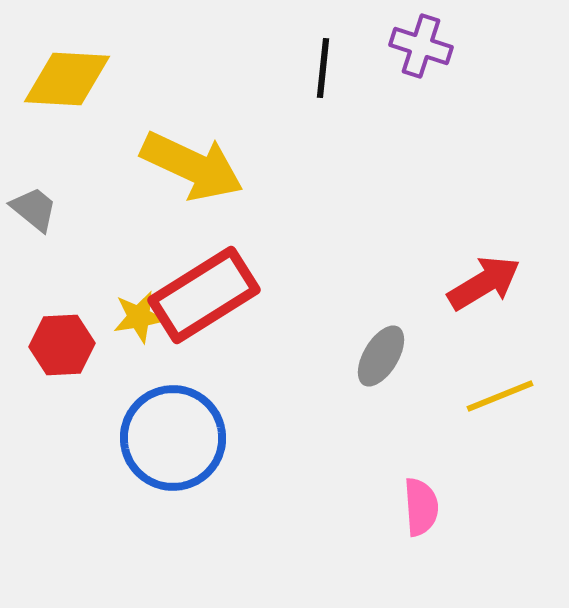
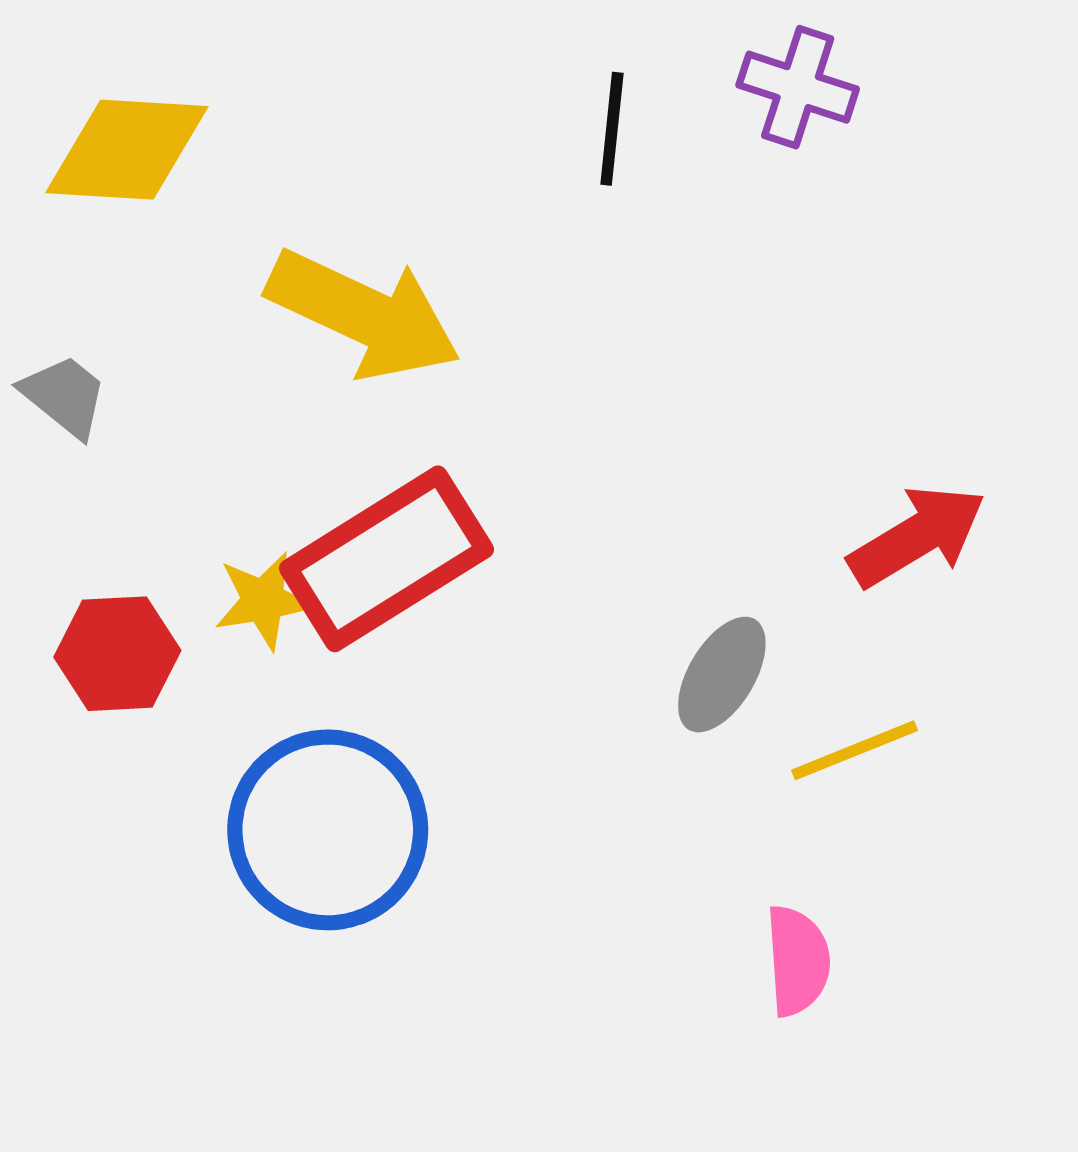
yellow line: (500, 396) -> (855, 750), moved

